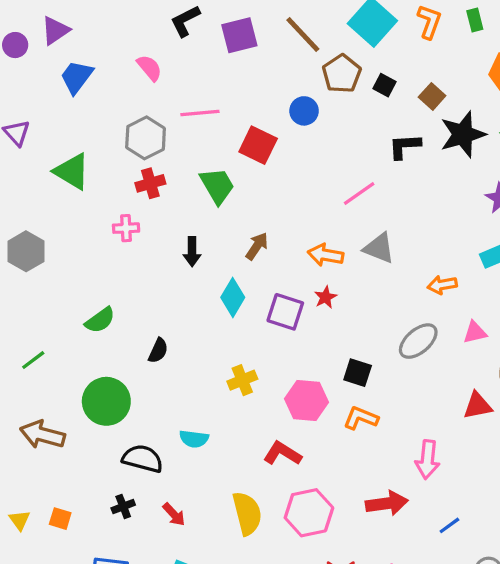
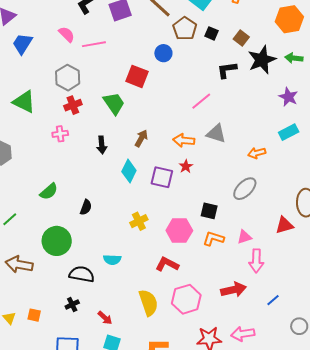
pink line: (200, 113) -> (94, 44), moved
pink triangle: (475, 332) -> (244, 237), moved
red arrow: (174, 514) -> (105, 318), moved

